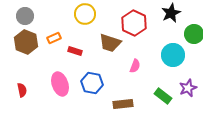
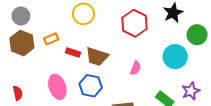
brown trapezoid: (110, 43) -> (97, 57), moved

